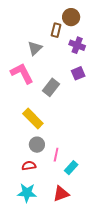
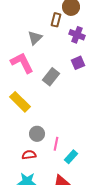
yellow rectangle: (33, 118) -> (20, 102), moved

